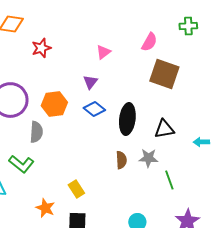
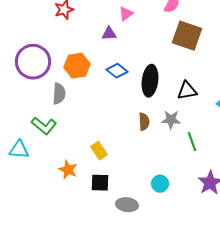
purple triangle: (90, 82) -> (109, 34), moved, turned 49

